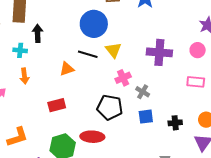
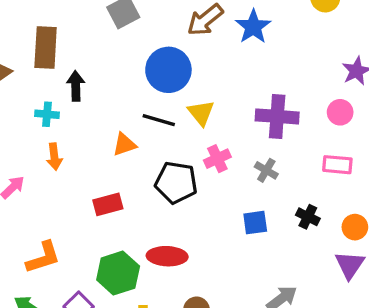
gray cross: (143, 92) -> (266, 170), moved
black pentagon: (110, 107) -> (176, 183), moved
black cross: (175, 123) -> (308, 217), moved, turned 32

